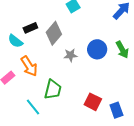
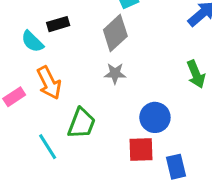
gray diamond: (54, 33) -> (115, 33), moved
blue circle: (97, 49) -> (155, 117), moved
red square: (93, 102) -> (141, 149), turned -36

